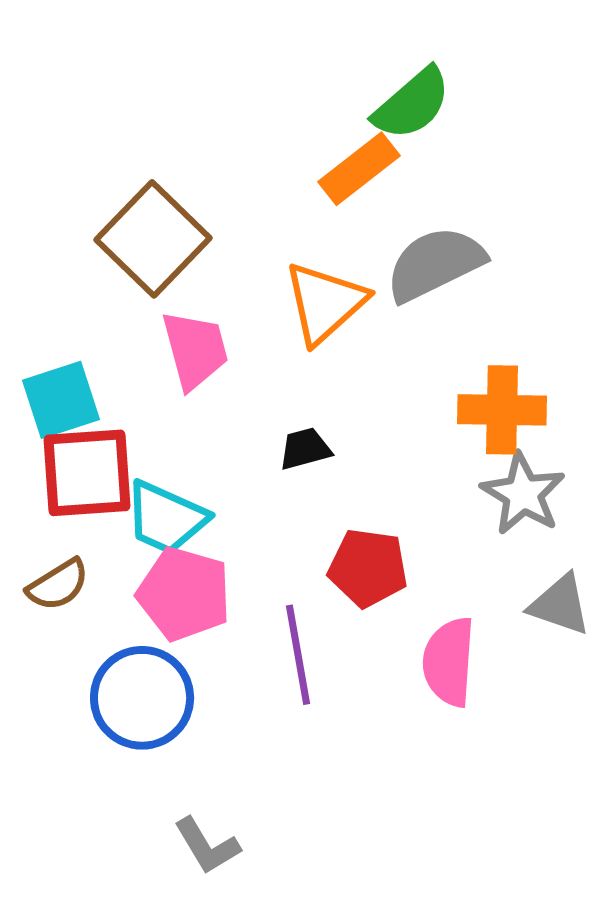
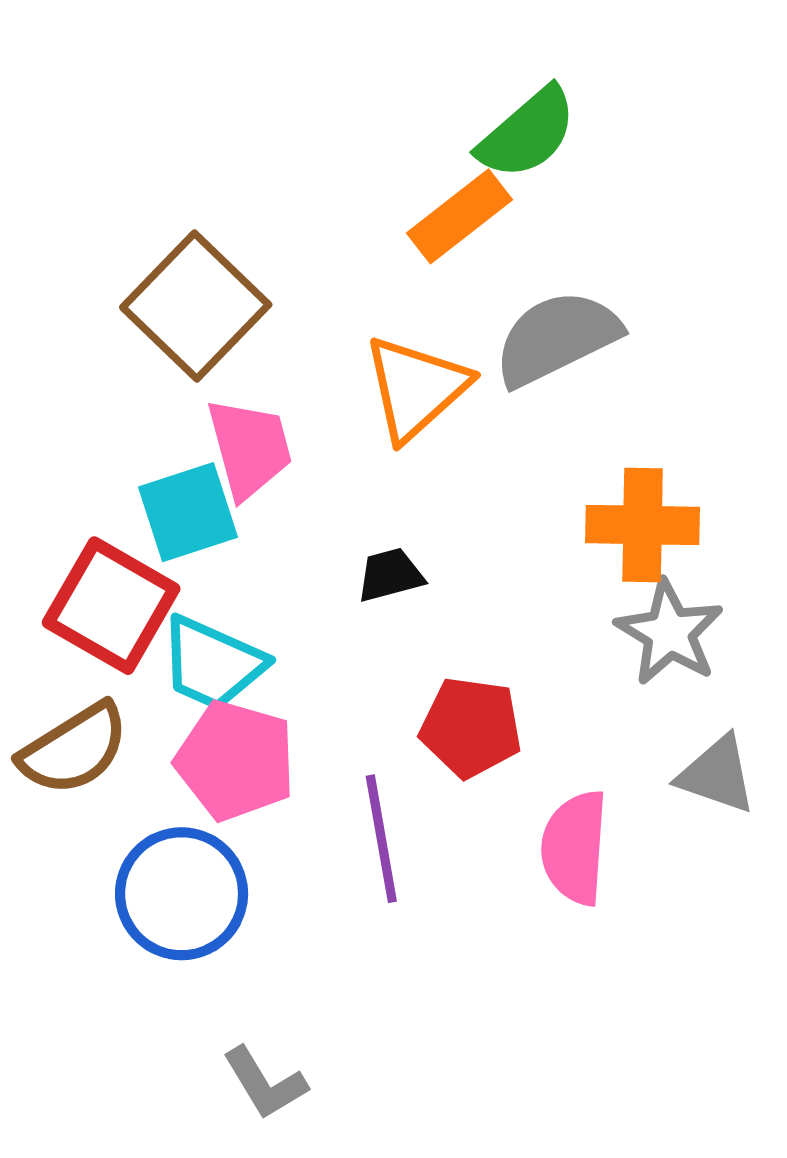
cyan square: (61, 400) -> (188, 512), moved
red square: (87, 473) -> (111, 606), turned 34
brown semicircle: (58, 585) -> (74, 749), size x1.4

